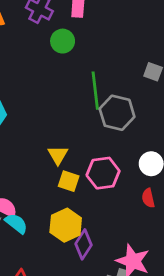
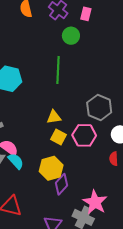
green line: (95, 91) -> (58, 70), moved
gray hexagon: (117, 113) -> (99, 108), moved
yellow triangle: (58, 155) -> (54, 117), turned 42

